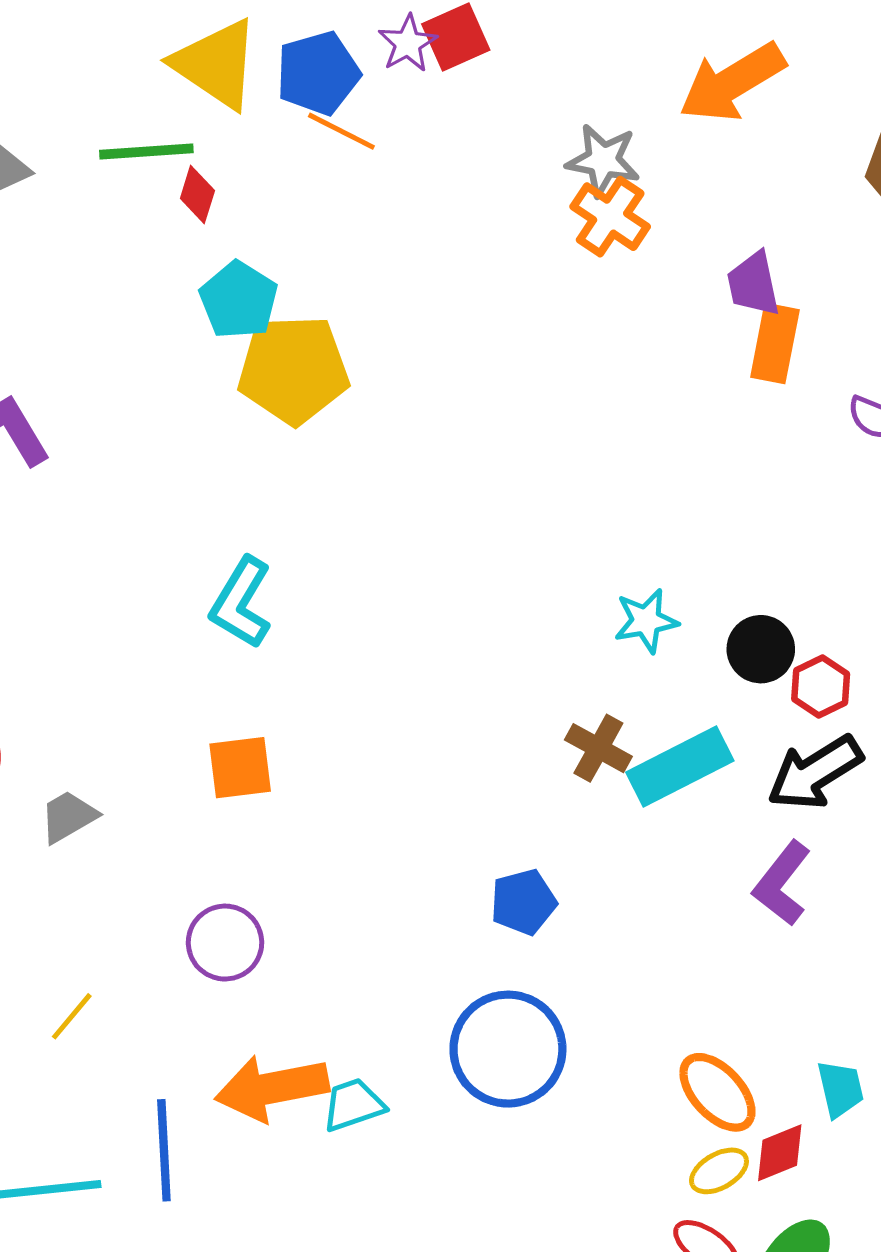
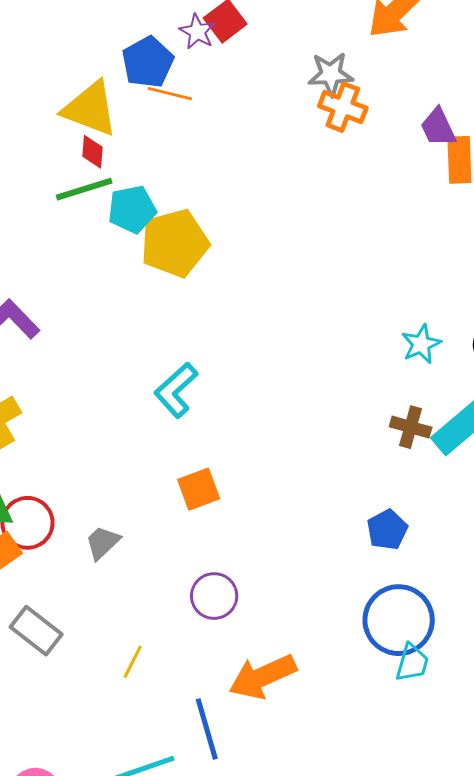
yellow triangle: (216, 64) -> (90, 109), moved
green line: (146, 152) -> (84, 189), moved
cyan pentagon: (239, 300) -> (132, 209), turned -30
cyan L-shape: (241, 603) -> (176, 390), turned 30
cyan trapezoid: (353, 1105) -> (412, 663), moved, turned 138

